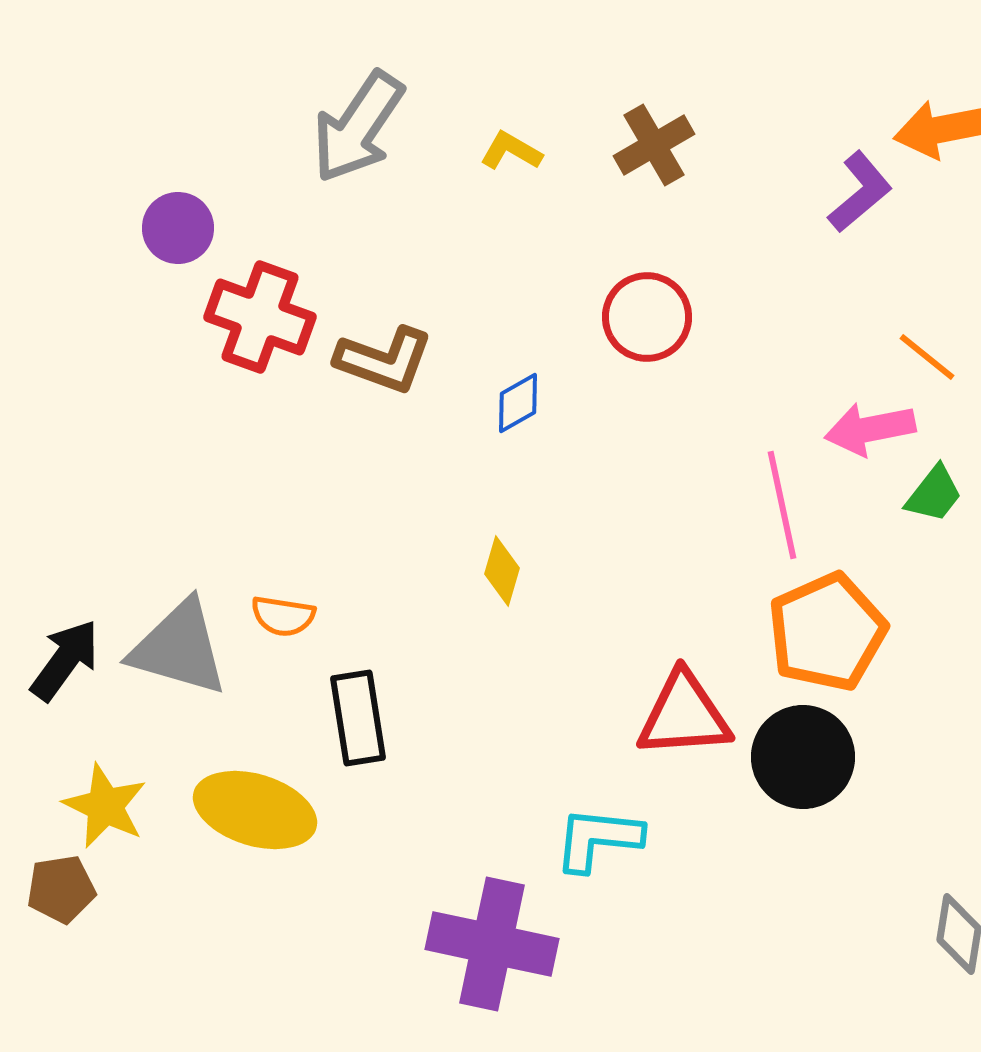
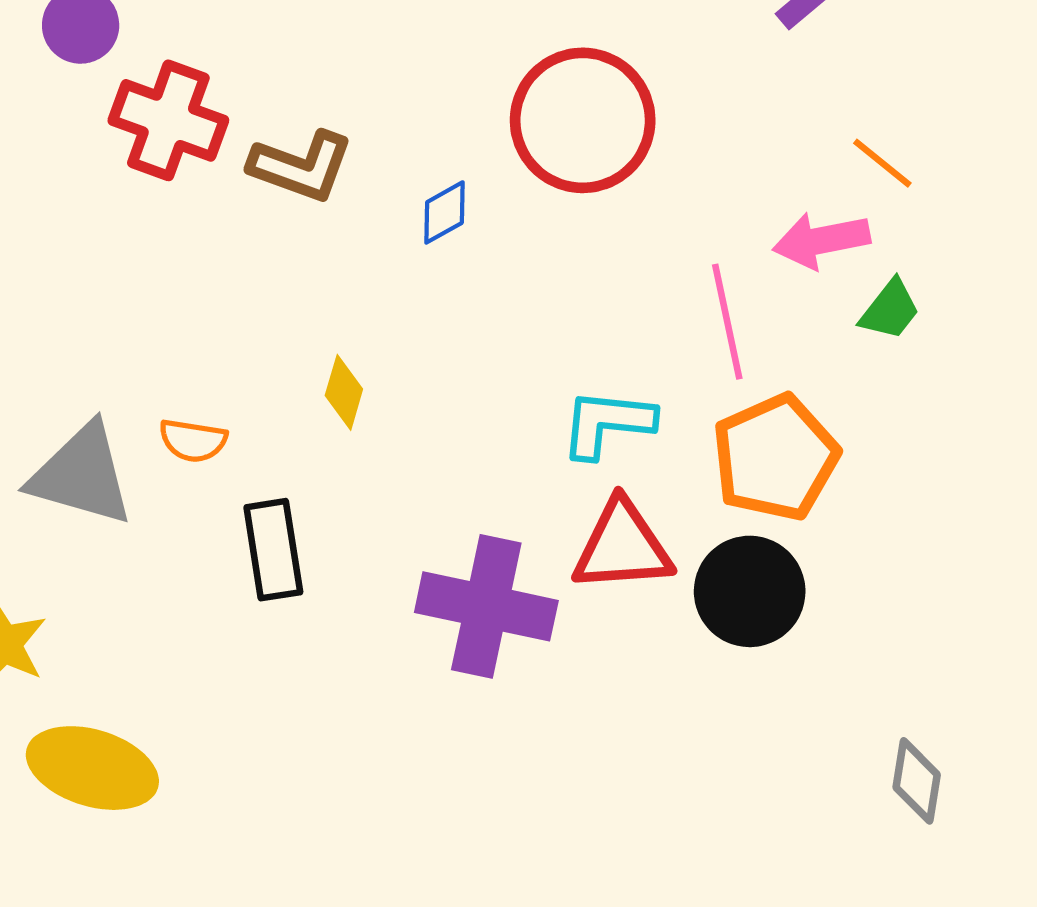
red circle: (647, 317) -> (583, 120), size x1.5
yellow diamond: (502, 571) -> (344, 392), moved
yellow ellipse: (255, 810) -> (92, 768), moved
cyan L-shape: (598, 839) -> (607, 423), moved
purple cross: (492, 944) -> (486, 606), moved

